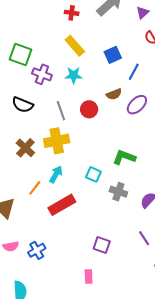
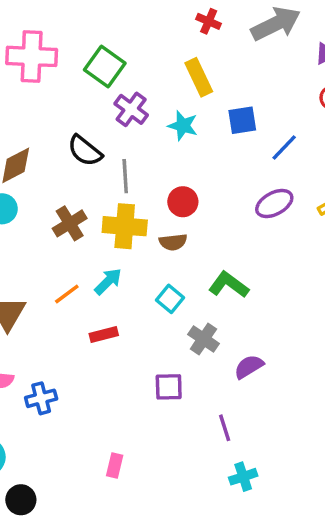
blue square: (113, 55) -> (242, 120), moved
brown semicircle: (114, 94) -> (173, 242), moved
red circle: (89, 109) -> (183, 202), moved
gray line: (61, 111) -> (125, 176), moved
red rectangle: (62, 205) -> (104, 335), size x0.6
purple square: (102, 245) -> (169, 387), moved, turned -36

